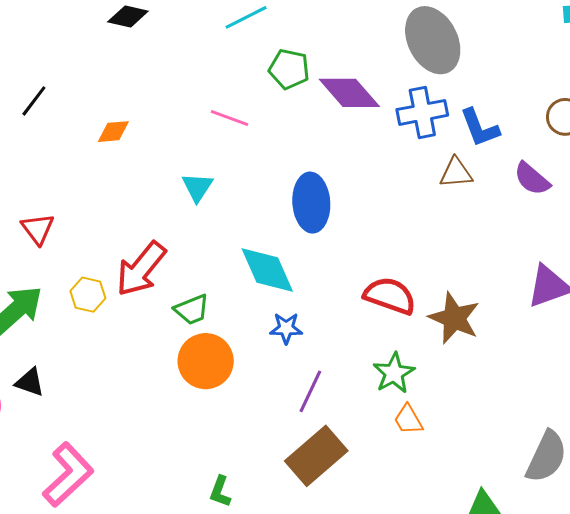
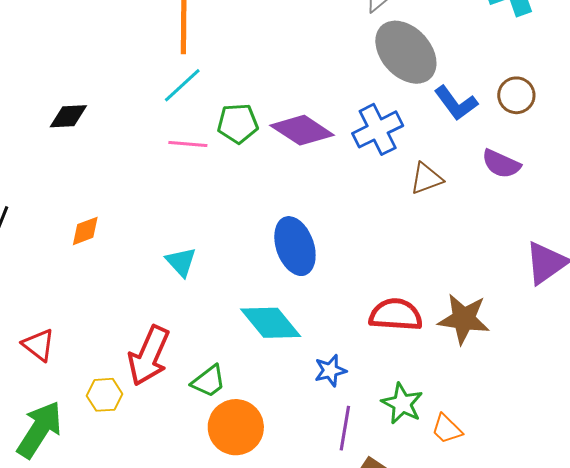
gray ellipse: (433, 40) -> (406, 52), moved
pink line: (230, 118) -> (188, 144), moved
blue L-shape: (480, 128) -> (456, 103), moved
blue star: (286, 328) -> (330, 371), moved
green star: (394, 373) -> (402, 404), moved

